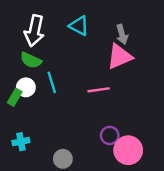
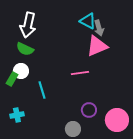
cyan triangle: (79, 26) -> (88, 21), moved
cyan line: (52, 82) -> (42, 90), moved
pink circle: (128, 150) -> (117, 120), moved
gray circle: (63, 159) -> (73, 129), moved

